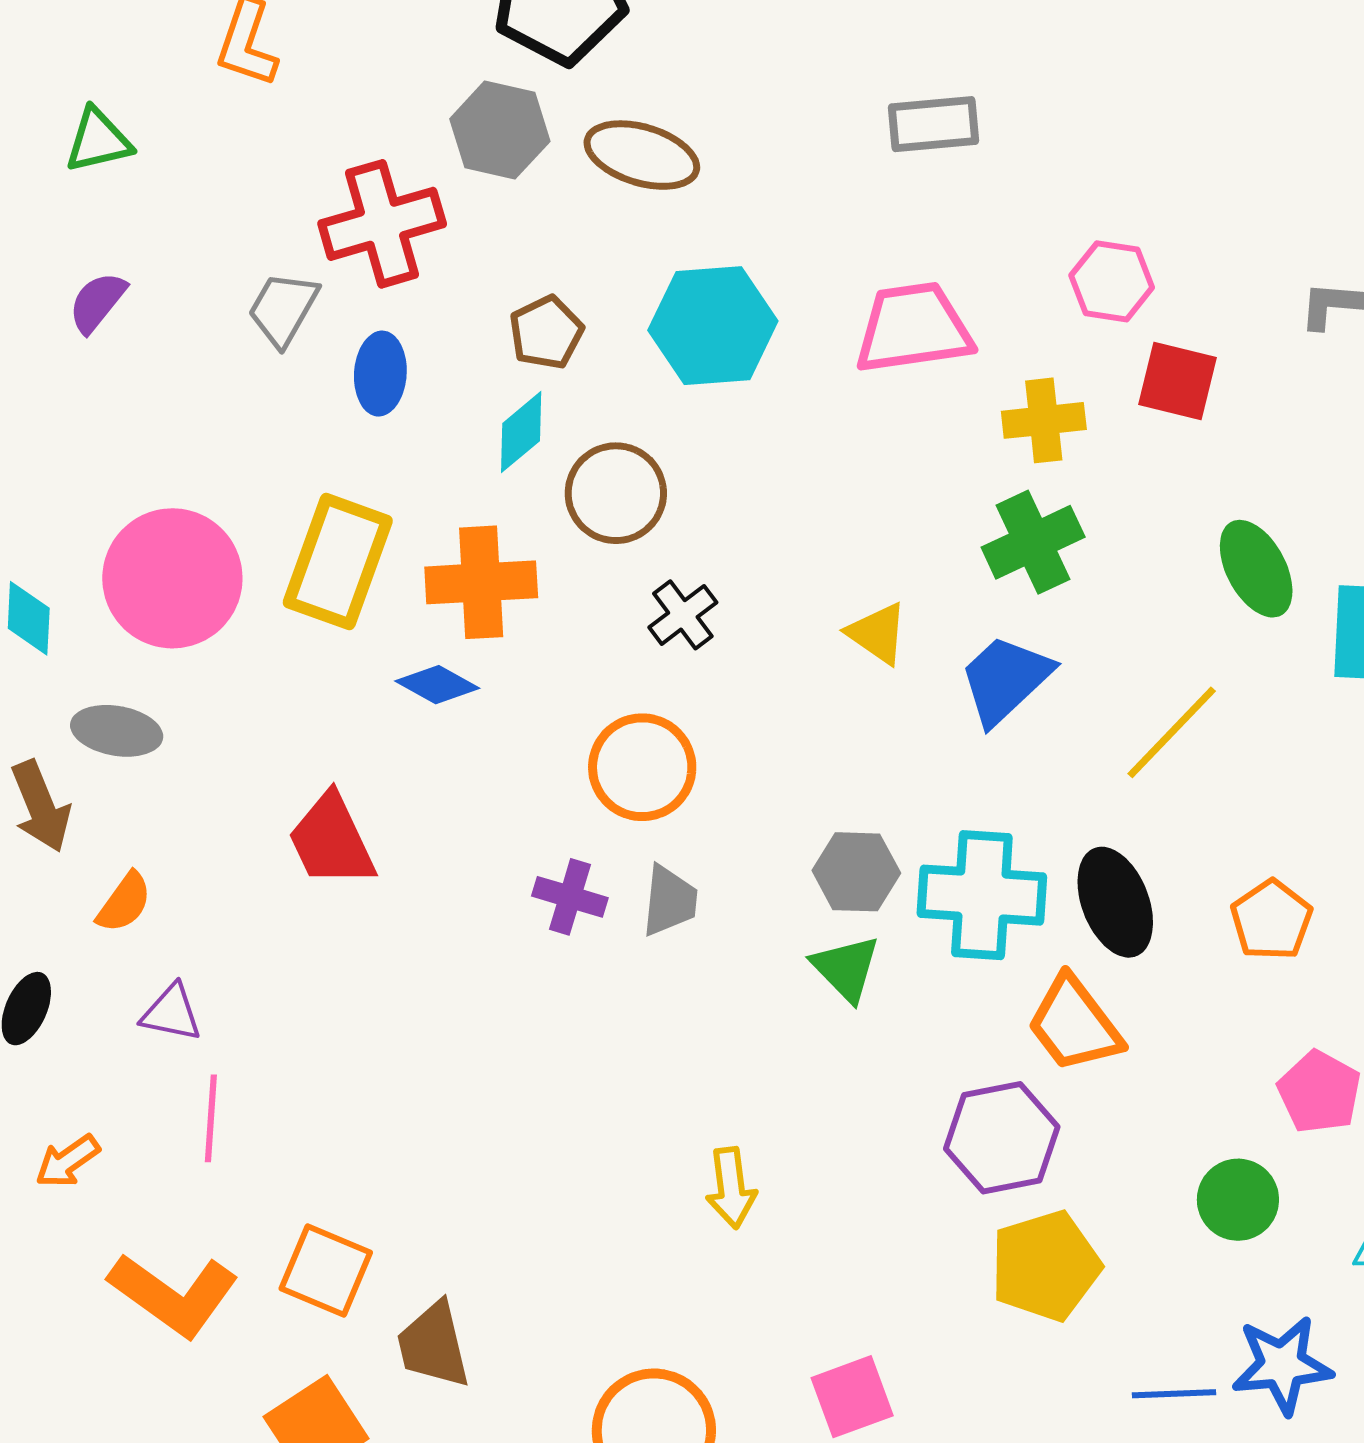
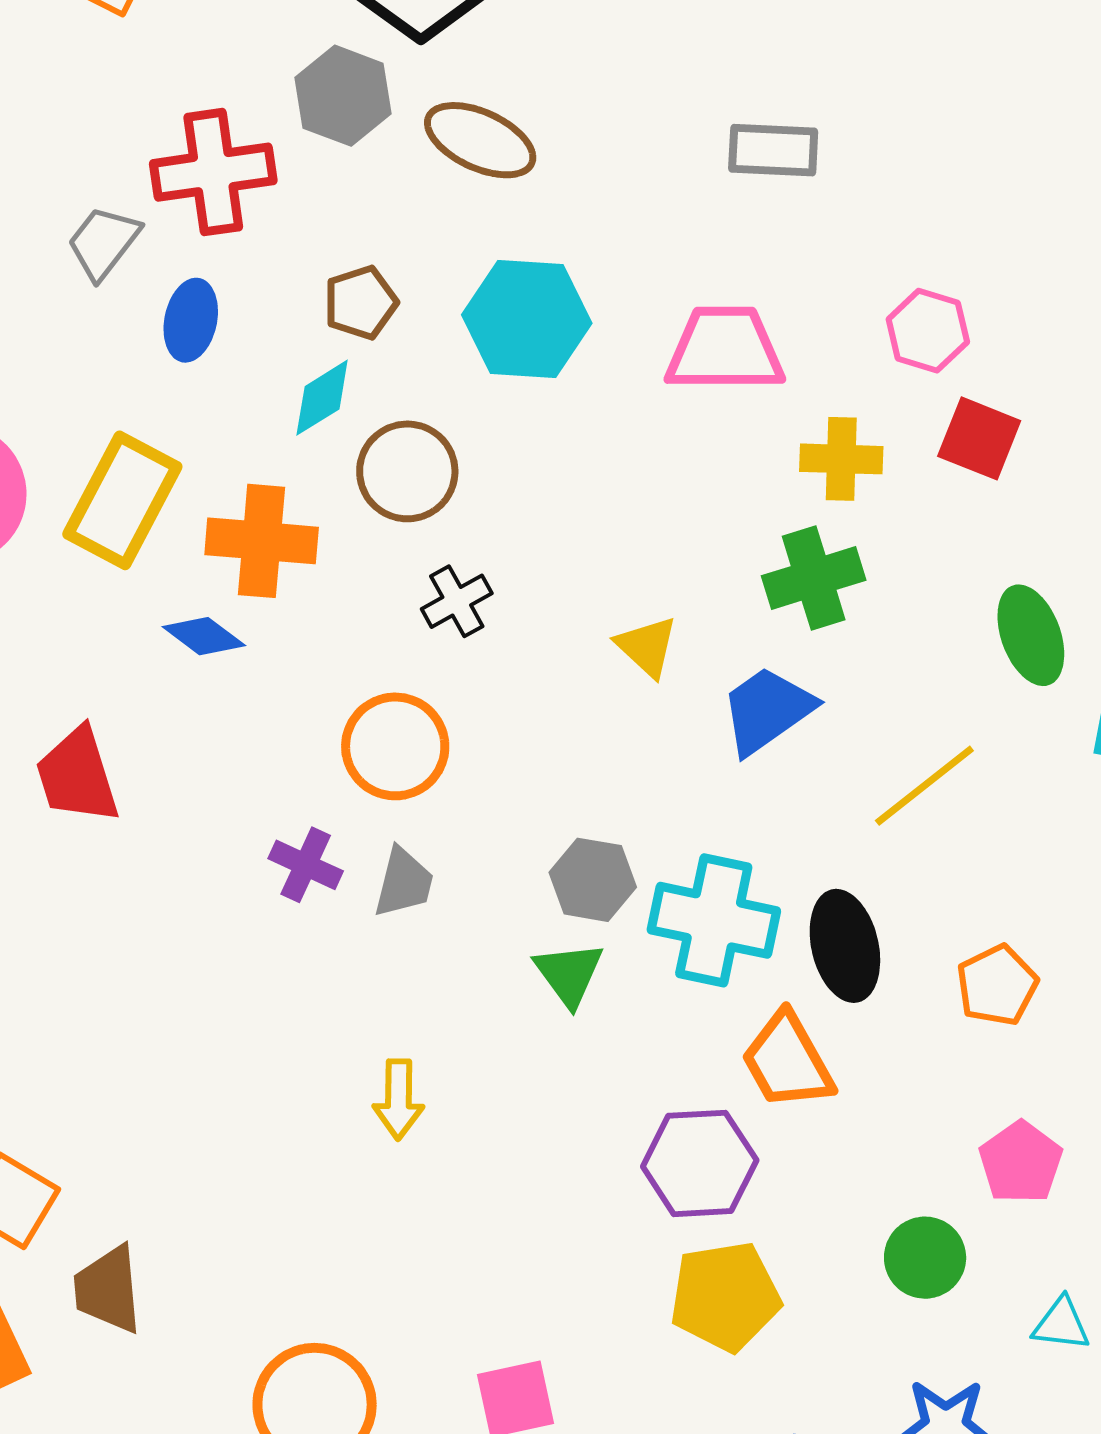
yellow arrow: (731, 1188) -> (398, 1099), moved

